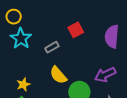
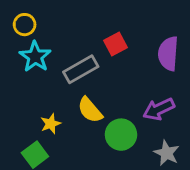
gray rectangle: (52, 47) -> (81, 69), size x1.6
yellow star: (23, 84) -> (51, 124), moved

